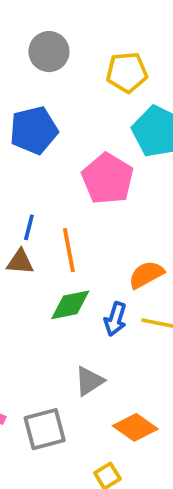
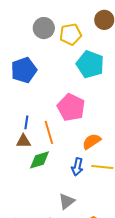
gray circle: (49, 52) -> (44, 28), moved
pink pentagon: (108, 179) -> (71, 107), moved
green diamond: (70, 305) -> (40, 160), moved

